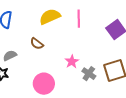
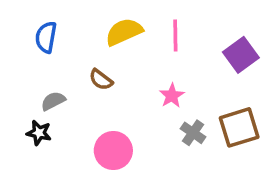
pink star: (72, 62) -> (172, 96), moved

